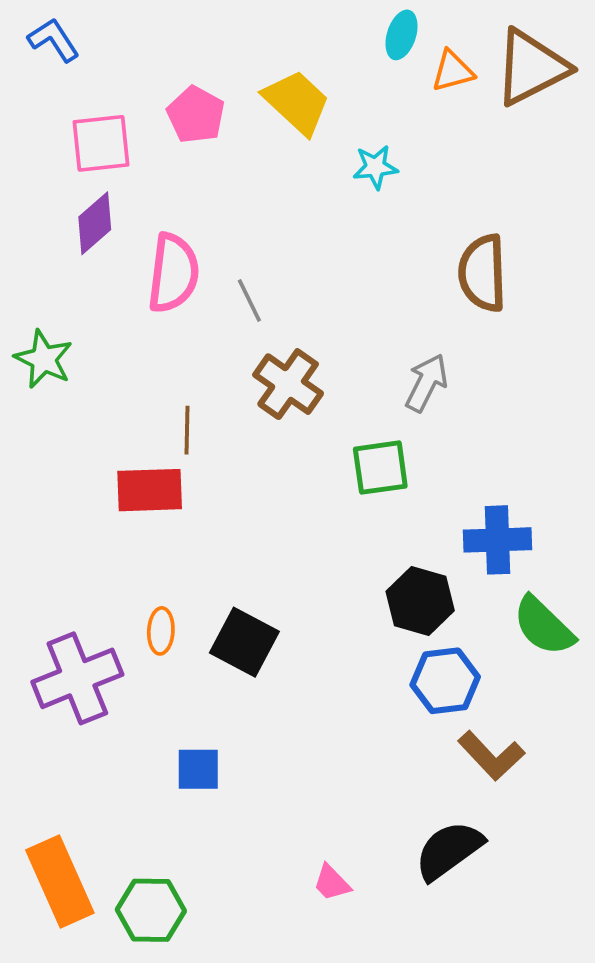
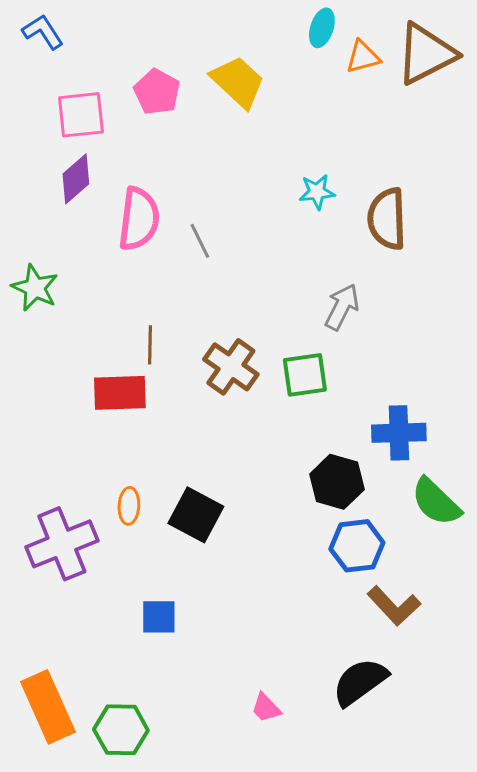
cyan star: (375, 167) -> (317, 192), moved
brown cross: (288, 384) -> (231, 367), moved

